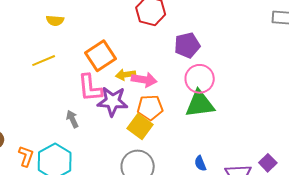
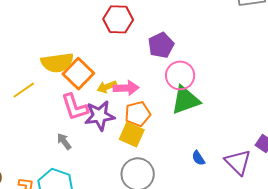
yellow semicircle: (55, 21) -> (57, 63), moved, size x1.8

